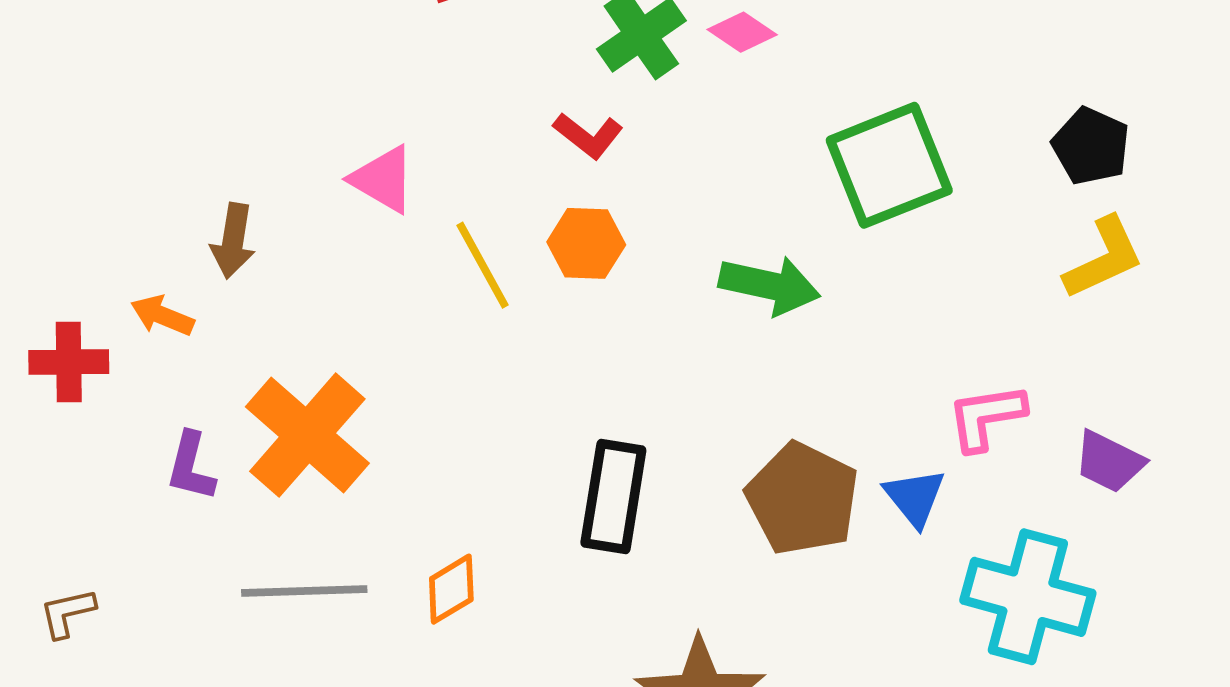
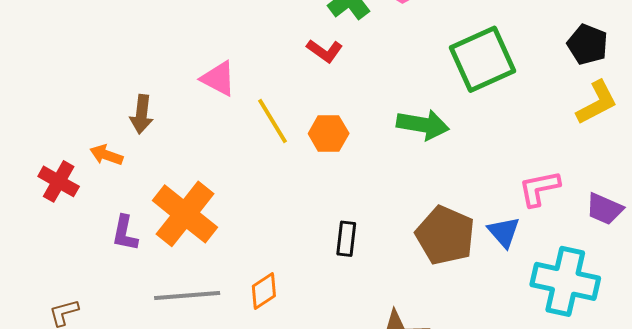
orange hexagon: (586, 243) -> (329, 134), moved
red cross: (69, 362) -> (59, 181), turned 33
black rectangle: (613, 497) -> (346, 239), size x0.6

